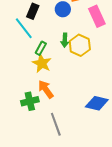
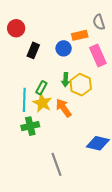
cyan line: (24, 28) -> (24, 100), moved, turned 40
orange arrow: (46, 89) -> (64, 108), moved
green cross: (30, 101) -> (30, 126), moved

